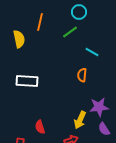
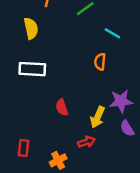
yellow semicircle: (19, 39) -> (31, 28), moved
red semicircle: (40, 127) -> (62, 107), moved

